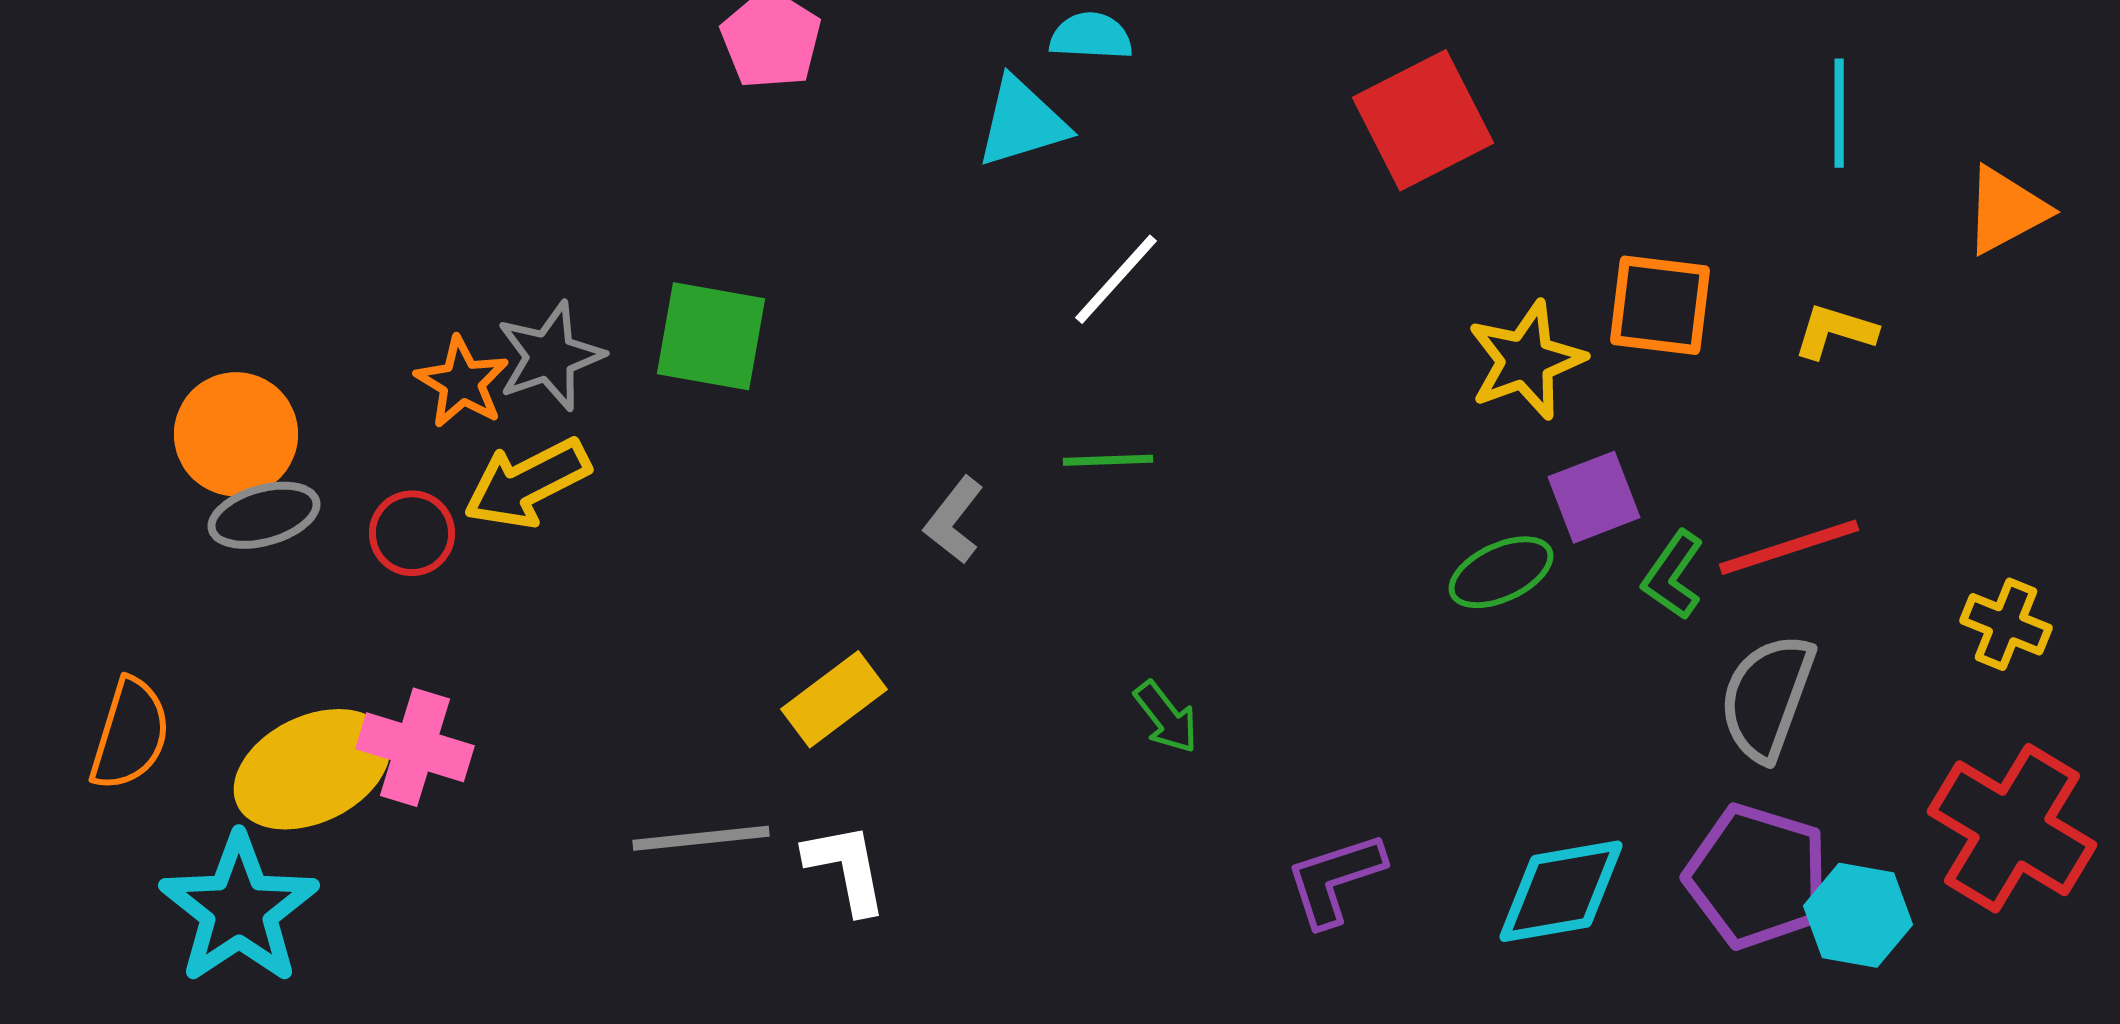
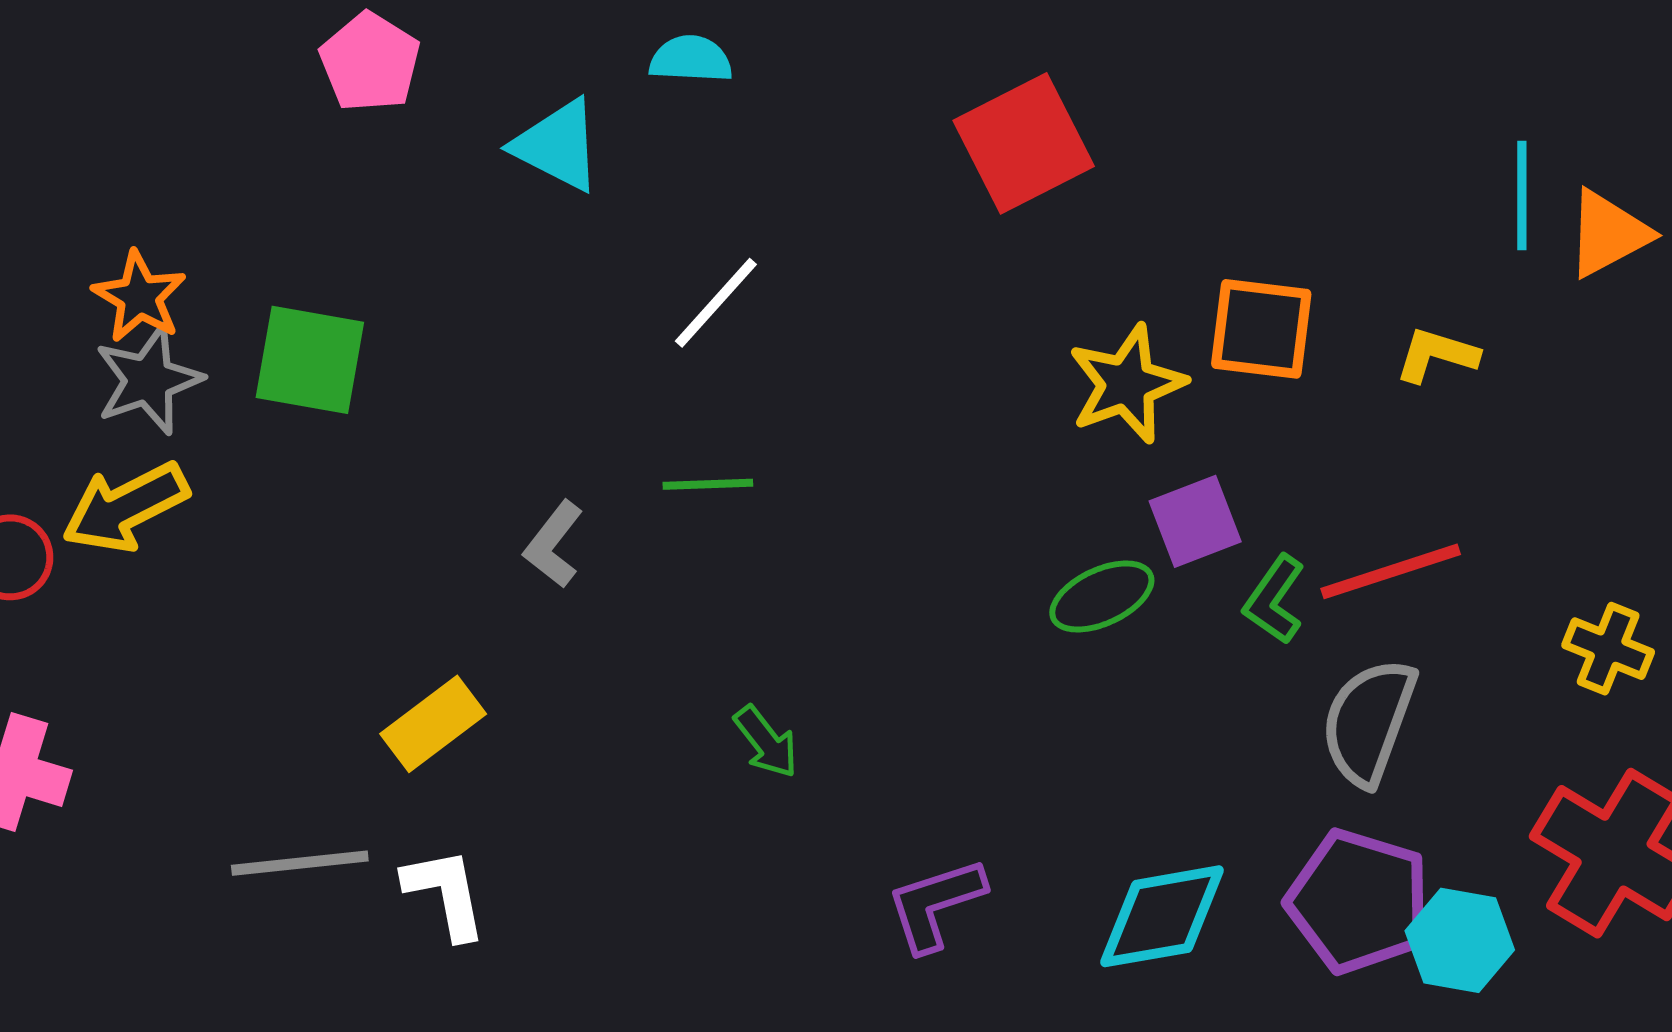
cyan line: (1839, 113) -> (1522, 195), moved
cyan triangle: (1022, 122) -> (557, 145), moved, turned 44
orange star: (462, 382) -> (139, 297), moved

